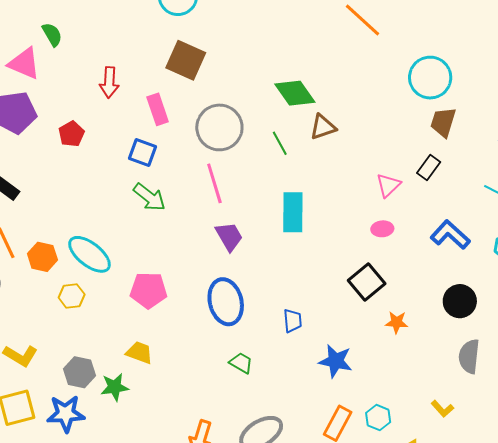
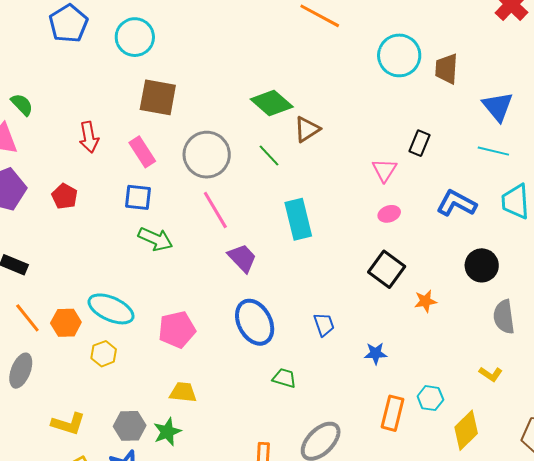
brown trapezoid: (443, 122) -> (446, 69), moved
blue star: (336, 361) -> (376, 353), size x0.7

